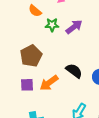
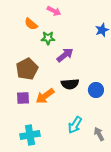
purple arrow: (74, 27) -> (65, 55), moved
black semicircle: (74, 71) -> (70, 84), turned 138

